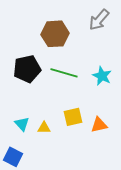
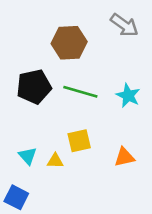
gray arrow: (99, 20) -> (124, 25), turned -95
yellow square: (73, 117) -> (79, 141), moved

